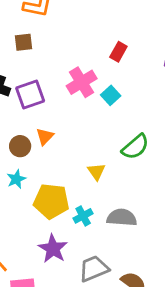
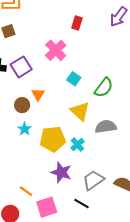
cyan square: (111, 95) -> (74, 79), moved
yellow triangle: (96, 172) -> (80, 111), size x1.5
gray semicircle: (122, 218) -> (106, 127), moved

